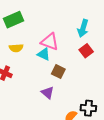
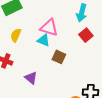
yellow semicircle: (16, 48) -> (16, 35), turned 120
purple triangle: (48, 93) -> (31, 78), moved

